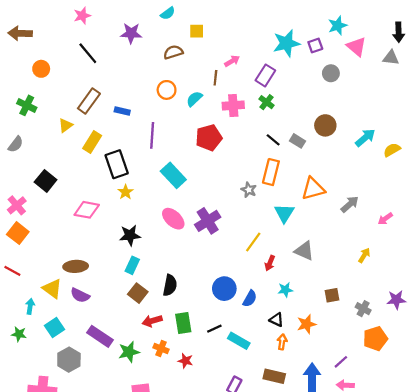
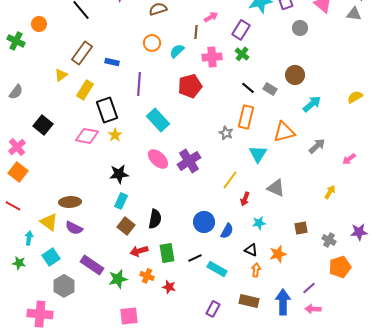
green cross: (27, 105) -> (16, 41), moved
cyan arrow: (365, 138) -> (312, 104), moved
pink diamond: (87, 210) -> (87, 136), moved

